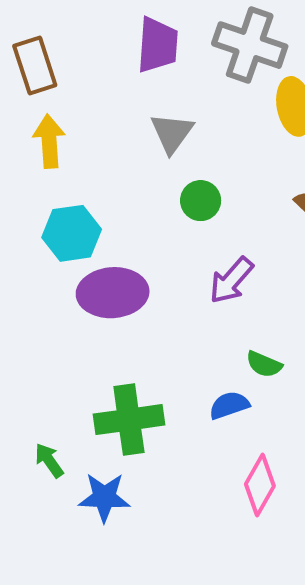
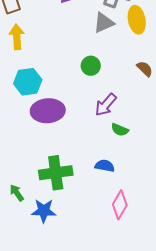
gray triangle: (172, 133) -> (104, 23), moved, turned 30
green semicircle: (264, 364) -> (120, 130), moved
blue semicircle: (229, 405) -> (105, 166), turned 30

